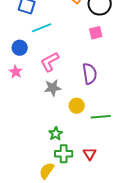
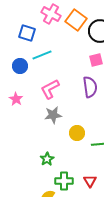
blue circle: (20, 48) -> (20, 66), moved
purple semicircle: (90, 74) -> (90, 87), moved
green star: (56, 134) -> (47, 159), moved

